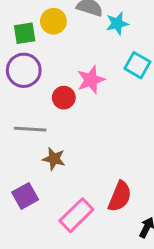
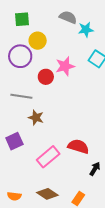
yellow circle: (53, 21) -> (38, 41), moved
green square: (25, 33) -> (22, 19), moved
red semicircle: (120, 196) -> (78, 146), turned -100

